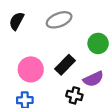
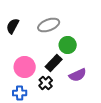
green circle: (98, 43) -> (68, 45), moved
black cross: (74, 95) -> (46, 83), moved, turned 32

